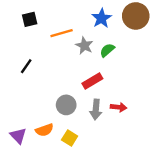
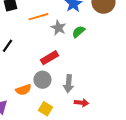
red rectangle: (92, 81) -> (49, 58), moved
red arrow: (119, 107) -> (81, 103), moved
orange semicircle: (44, 130) -> (23, 90), moved

